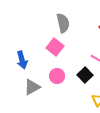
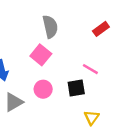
black square: (85, 75) -> (76, 88), turned 35

